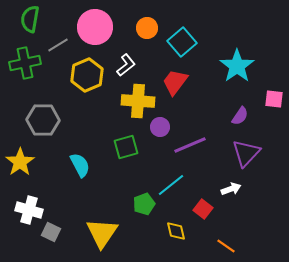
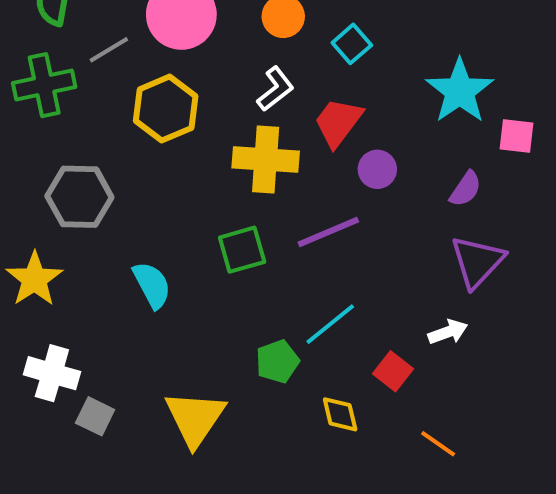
cyan square: (182, 42) -> (352, 44), size x0.7
white L-shape: (126, 65) -> (275, 89), moved
pink square: (274, 99) -> (516, 136), moved
purple circle: (160, 127) -> (377, 169), moved
purple line: (190, 145) -> (328, 232), moved

